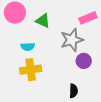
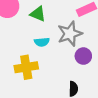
cyan semicircle: (28, 47) -> (42, 42), moved

